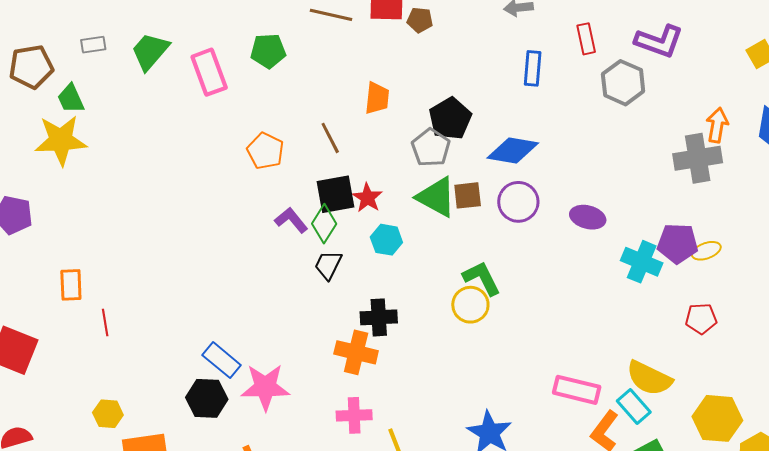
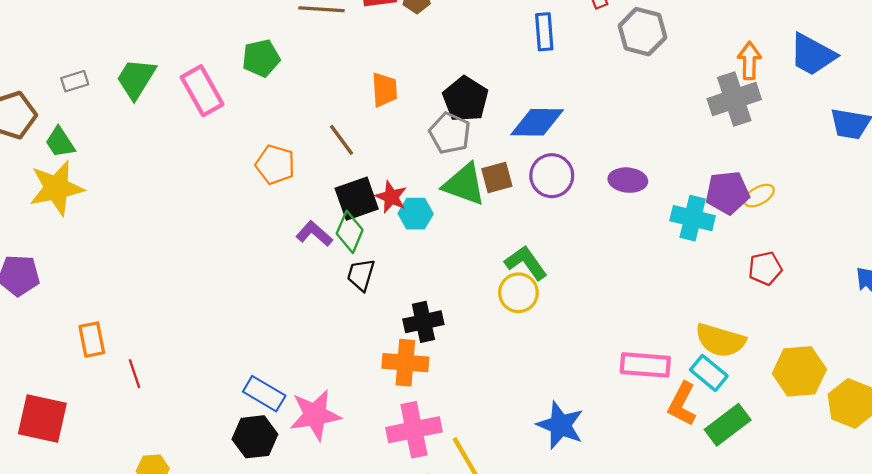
cyan hexagon: (386, 240) -> (416, 214), moved
pink cross: (354, 415) -> (414, 430), size x1.4

